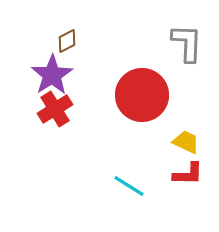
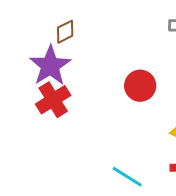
red circle: (142, 95) -> (140, 86), size x0.6

